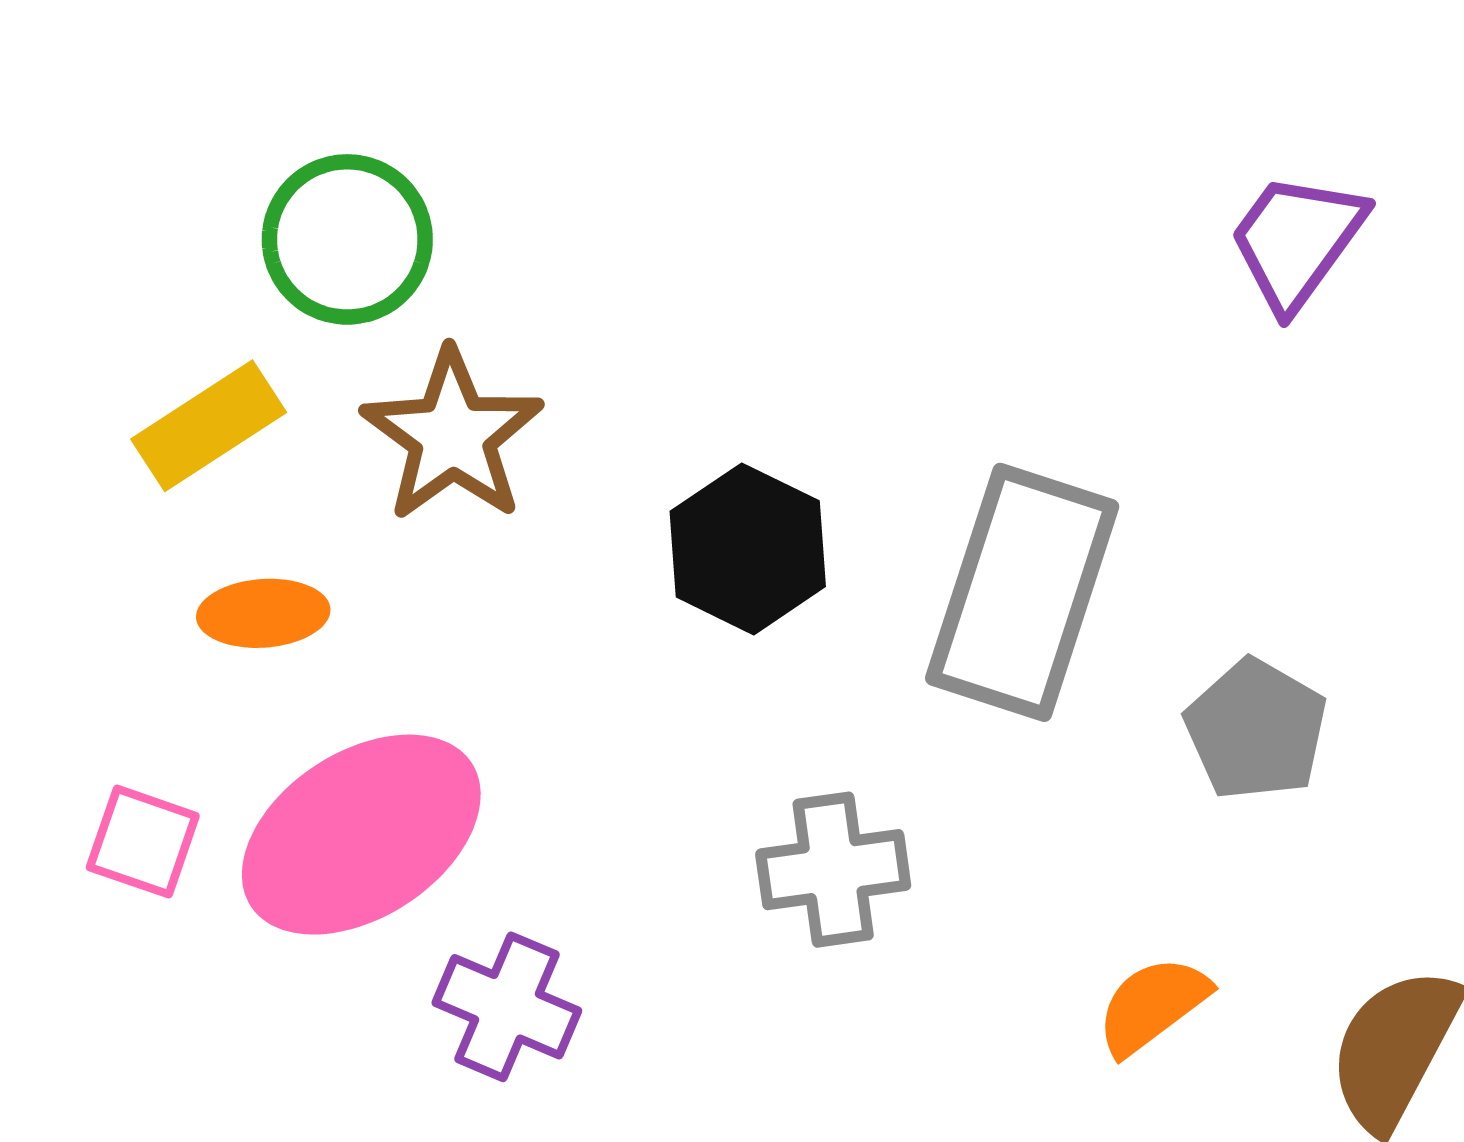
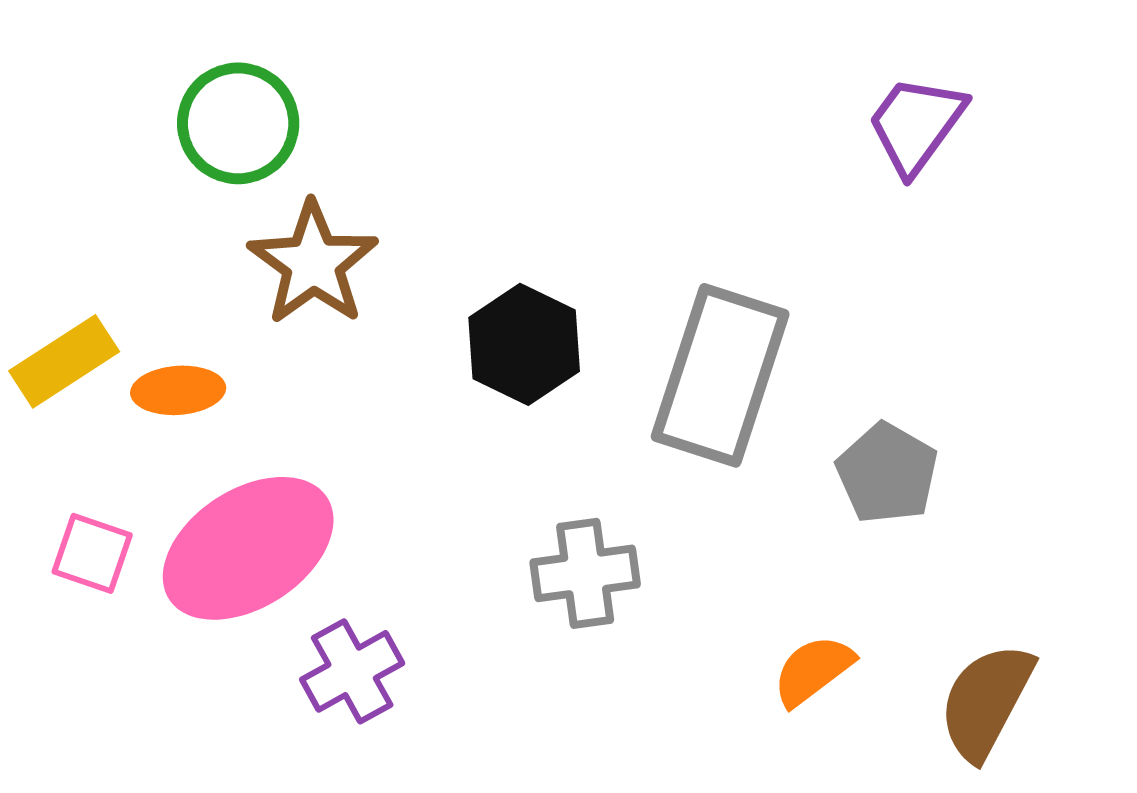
yellow rectangle: (209, 426) -> (64, 361), moved
purple cross: (507, 1007) -> (352, 671), turned 38

